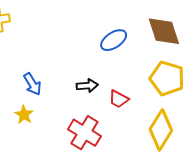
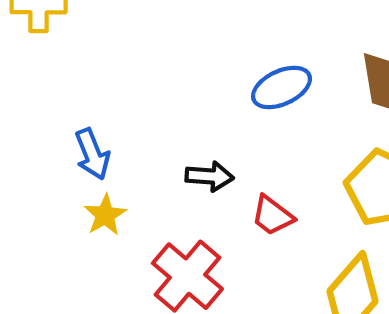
yellow star: (24, 115) -> (105, 215), moved

